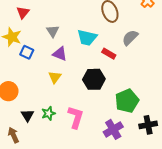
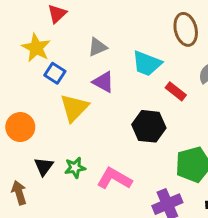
gray triangle: (53, 31) -> (97, 47), turned 32
yellow triangle: (55, 77) -> (74, 108), moved, size x1.5
pink L-shape: (76, 117) -> (114, 179), turned -85

